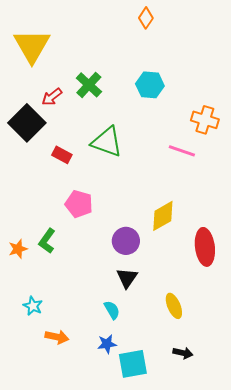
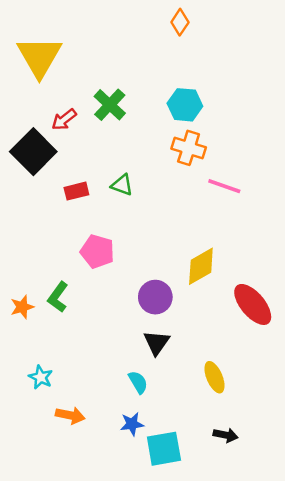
orange cross: (205, 120) -> (189, 148), moved
green triangle: (107, 142) -> (122, 185), moved, size x0.6
red rectangle: (62, 155) -> (76, 191), turned -42
red ellipse: (205, 247) -> (253, 304), turned -33

